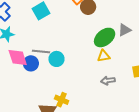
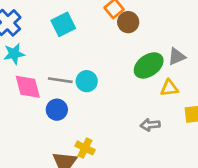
yellow triangle: (104, 56) -> (169, 88), moved
cyan circle: (56, 59) -> (87, 81), moved
blue circle: (31, 63) -> (57, 110), moved

